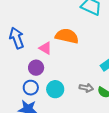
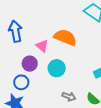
gray arrow: (86, 88) -> (69, 97), moved
cyan circle: (55, 89) -> (57, 68), moved

